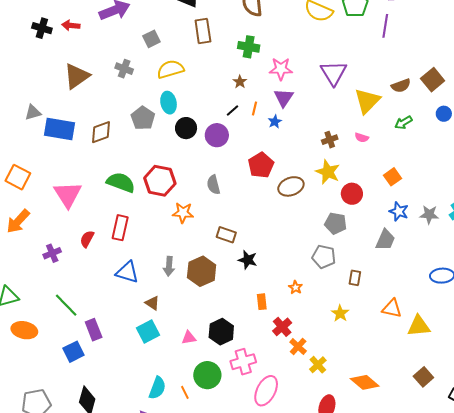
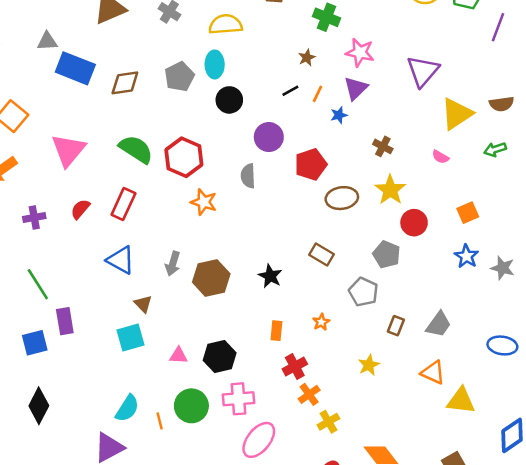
purple circle: (217, 135) -> (269, 137), moved
brown cross: (330, 140) -> (383, 146), moved, turned 35
brown rectangle: (226, 235) -> (322, 254), moved
gray trapezoid: (385, 240) -> (439, 324), moved

